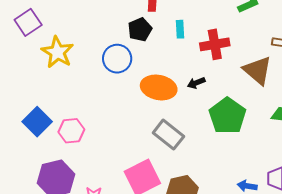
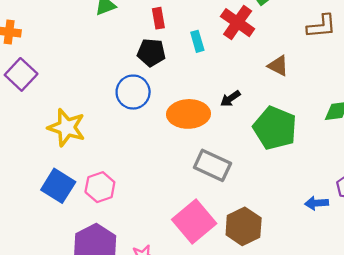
black pentagon: (140, 30) -> (151, 53), turned -30
red cross: (215, 44) -> (238, 23), moved, turned -32
yellow star: (57, 52) -> (67, 128), moved
brown triangle: (258, 70) -> (278, 66), moved, size x0.6

